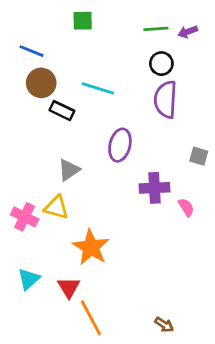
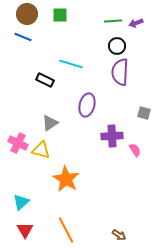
brown circle: (41, 83) -> (27, 14), moved
pink cross: (25, 217) -> (18, 143), moved
red triangle: (69, 287) -> (25, 230), moved

